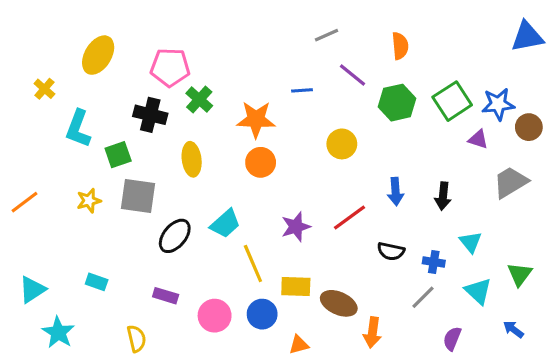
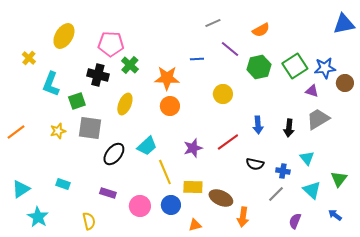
orange semicircle: (400, 46) -> (261, 30), turned 66
yellow ellipse: (192, 159) -> (125, 104), turned 30
gray trapezoid: (510, 182) -> (318, 119), moved

